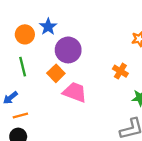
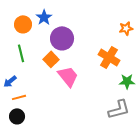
orange cross: (120, 71) -> (109, 57), size x1.5
pink trapezoid: (75, 92) -> (68, 76), turned 30

